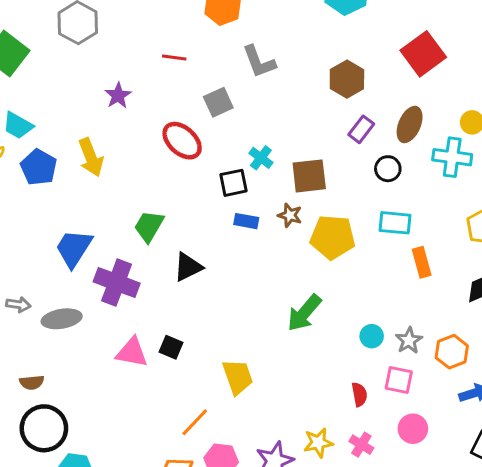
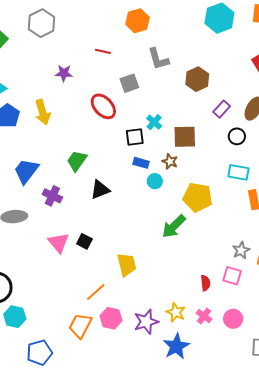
brown hexagon: (347, 79) -> (197, 79), moved
purple star: (118, 96) -> (64, 73), turned 30
yellow pentagon: (333, 237) -> (198, 197), moved
purple cross: (117, 282) -> (52, 196), size x0.7
cyan circle: (372, 336) -> (155, 181), moved
pink triangle: (132, 352) -> (58, 243), turned 35
pink circle: (413, 429) -> (233, 319), moved
yellow star: (318, 443) -> (176, 312), turned 30

